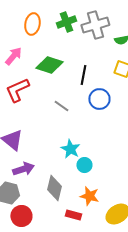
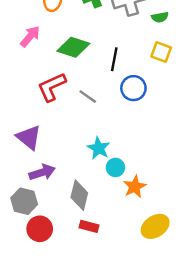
red L-shape: (17, 90) -> (52, 87), moved
orange star: (89, 196) -> (135, 187), moved, turned 30
red rectangle: (73, 215) -> (89, 226), moved

